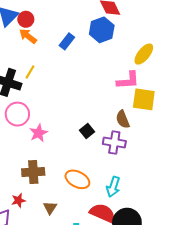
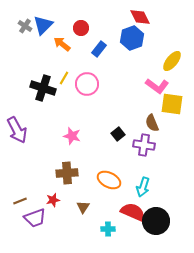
red circle: (26, 19) -> (81, 28), moved
pink L-shape: (128, 80) -> (157, 86), turned 40
pink circle: (17, 114) -> (87, 84), moved
pink star: (38, 133) -> (72, 136), turned -30

